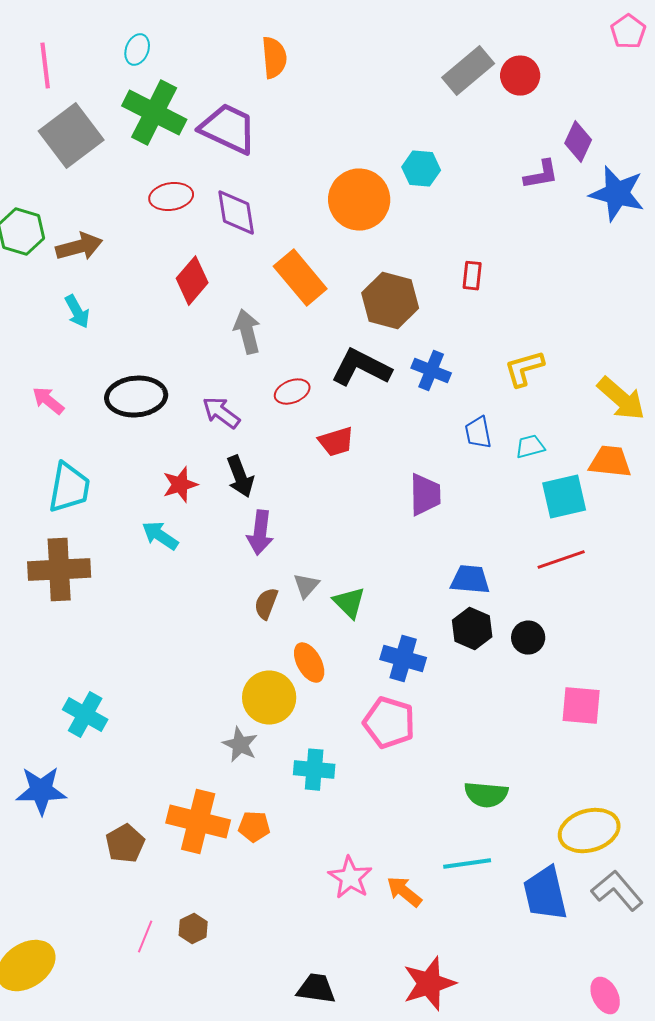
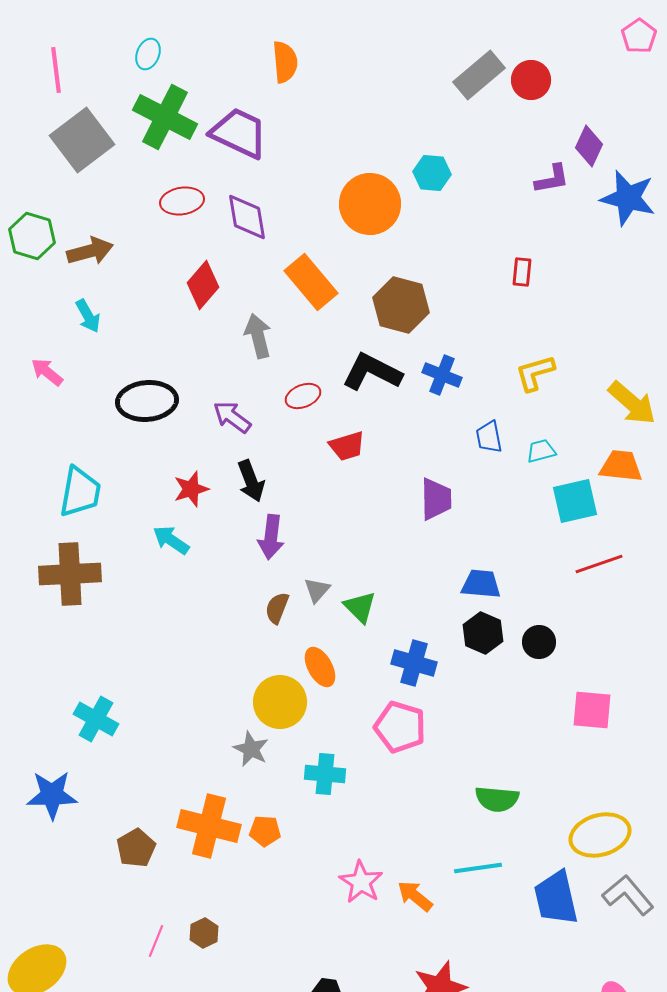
red rectangle: (472, 276) -> (522, 272), moved
pink arrow: (48, 401) -> (47, 372), moved
red line: (561, 560) -> (599, 564), moved

